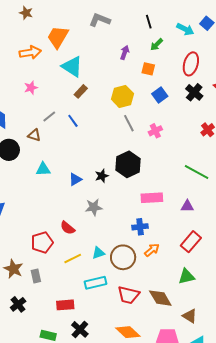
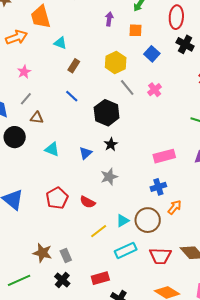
orange trapezoid: (58, 37) -> (41, 17), turned -35
cyan triangle: (72, 67) -> (60, 43), size x0.6
gray line: (49, 117) -> (26, 99), moved
black hexagon: (128, 164) -> (107, 113), moved
cyan triangle: (43, 169) -> (52, 149), turned 35
red pentagon: (42, 242) -> (57, 198), moved
black cross: (18, 304) -> (62, 280), moved

